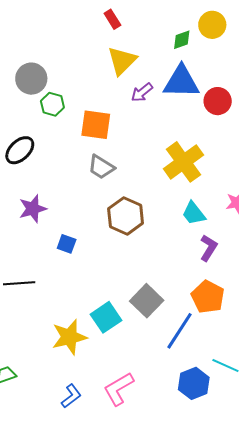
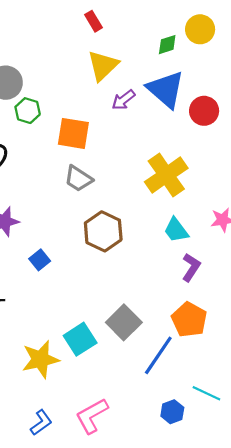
blue triangle: (181, 82) -> (166, 89), turned 39
blue square: (67, 244) -> (40, 260), turned 30
blue hexagon: (194, 383) -> (172, 412), size x0.7

